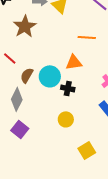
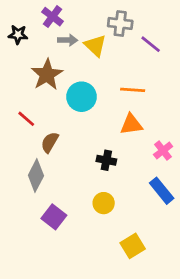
orange triangle: (74, 62) -> (131, 124), moved
cyan circle: (50, 76) -> (82, 97), moved
purple square: (20, 129) -> (54, 217), moved

